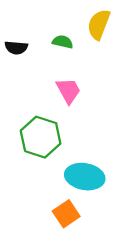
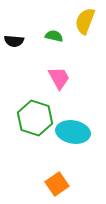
cyan ellipse: (85, 177) -> (73, 132), moved

